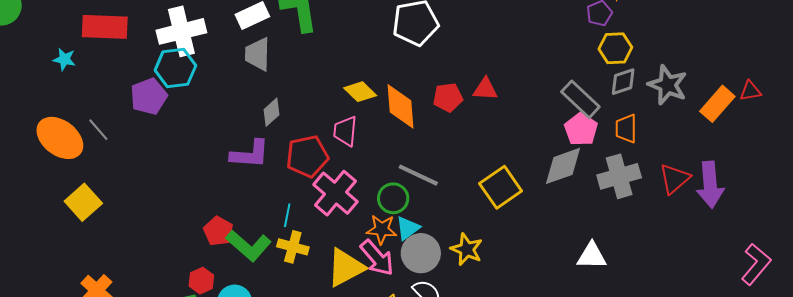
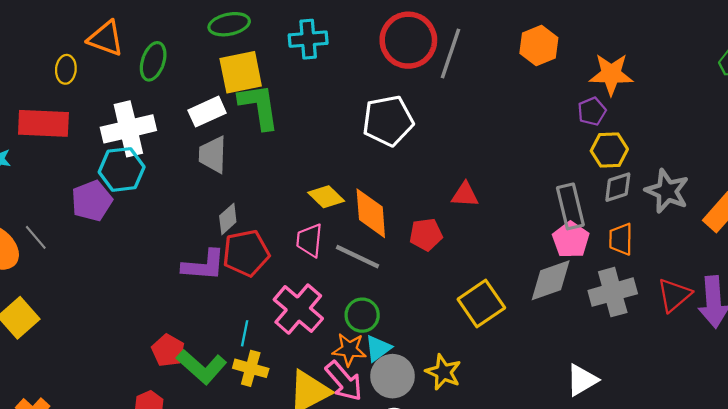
red pentagon: (448, 97) -> (426, 234), moved
gray rectangle: (580, 99) -> (570, 206), turned 33
red pentagon: (307, 156) -> (246, 253), moved
gray line: (418, 175) -> (358, 257), moved
white triangle: (592, 256) -> (582, 380), turned -32

